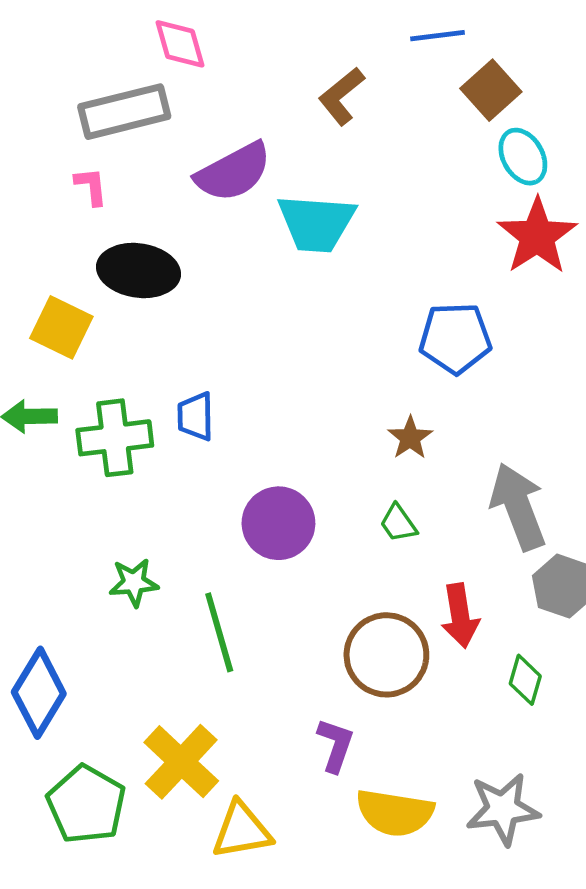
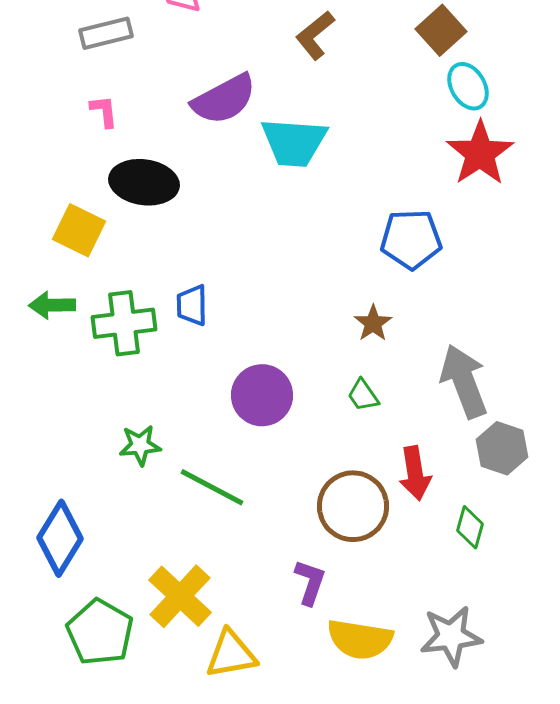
gray rectangle: (124, 112) -> (106, 33), moved, size x0.7
green line: (219, 632) -> (212, 487), turned -46

